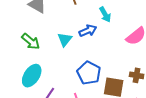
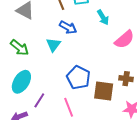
cyan arrow: (105, 15) -> (103, 17), moved
blue arrow: (88, 31) -> (68, 27), moved, turned 54

